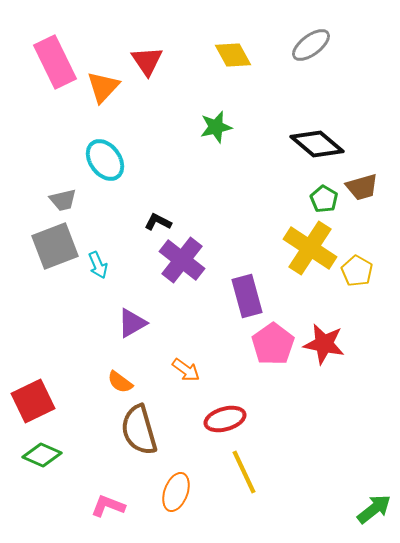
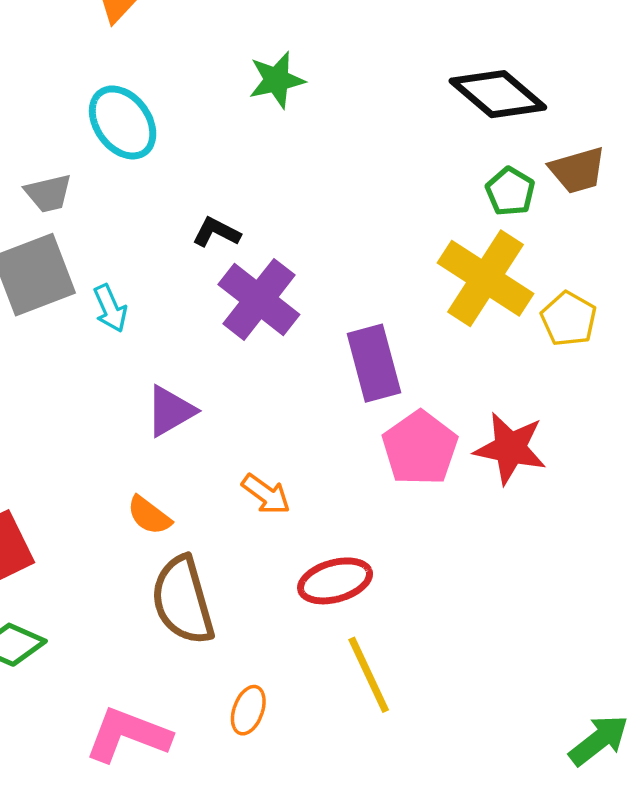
green star: (216, 127) -> (277, 80), moved
orange ellipse: (176, 492) -> (248, 710), size x0.7
pink L-shape: (108, 506) -> (128, 735), size x1.4

